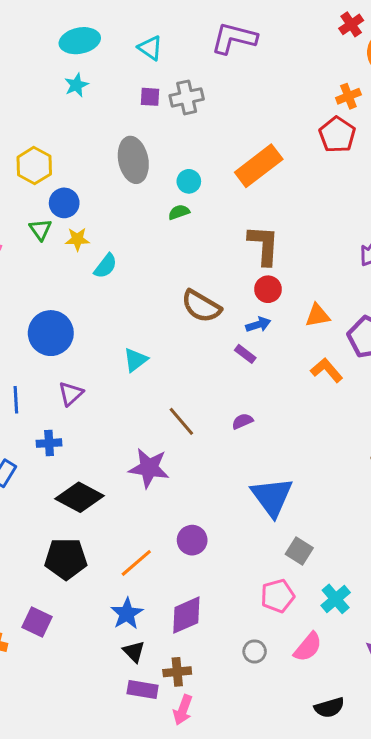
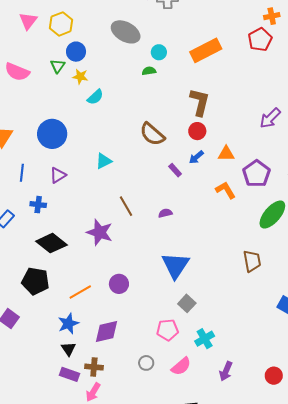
gray ellipse: (133, 160) -> (126, 32), turned -60
blue arrow: (258, 325) -> (196, 157), moved, turned 147

